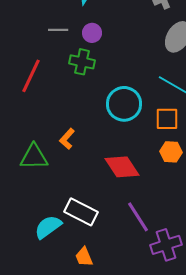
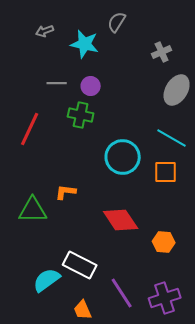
orange L-shape: (67, 139) -> (66, 192), turned 55
orange hexagon: (171, 152) -> (164, 242), moved
purple line: (138, 217) -> (122, 293), moved

